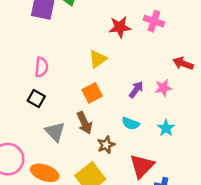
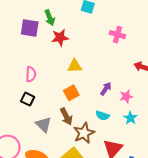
red star: (120, 27) -> (60, 38), moved
yellow triangle: (98, 59) -> (75, 66), turned 35
pink star: (163, 88) -> (126, 96), moved
brown star: (106, 145) -> (84, 133), size x1.5

